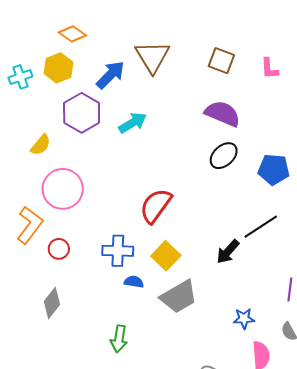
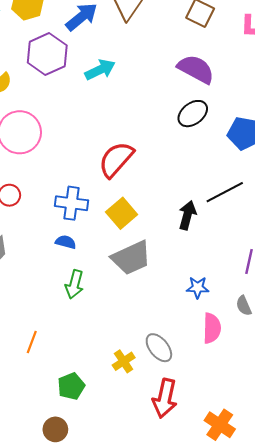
black arrow: (228, 252) -> (187, 215), turned 148
blue semicircle: (134, 282) -> (66, 242), moved
green arrow: (119, 339) -> (74, 284), moved

